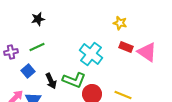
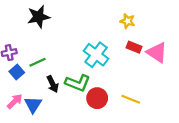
black star: (38, 19) -> (39, 17), size x1.5
green line: (37, 47) -> (37, 62), moved
blue square: (28, 71) -> (17, 72), moved

